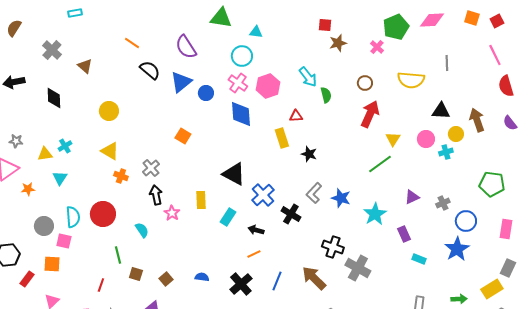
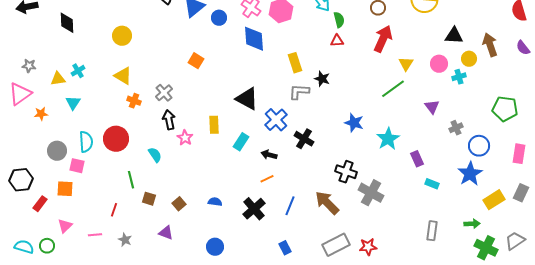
red triangle: (296, 116) -> (337, 41), moved
gray L-shape: (314, 193) -> (299, 92), moved, turned 50
purple triangle: (412, 197) -> (432, 107), moved, turned -42
yellow rectangle: (492, 289) -> (494, 200), moved

